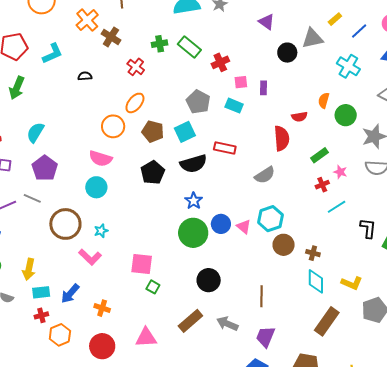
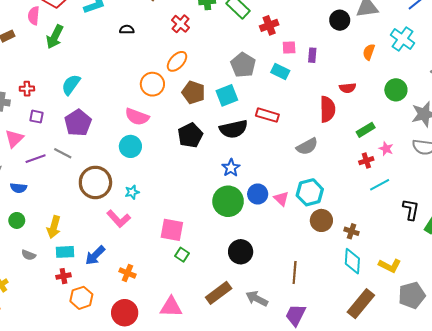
orange semicircle: (324, 100) -> (369, 52), moved

